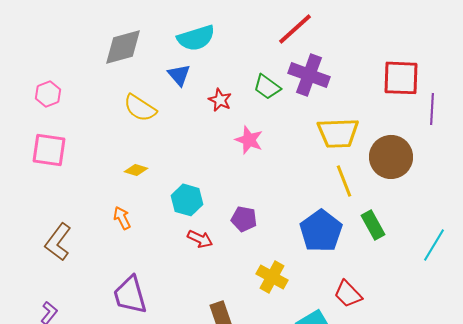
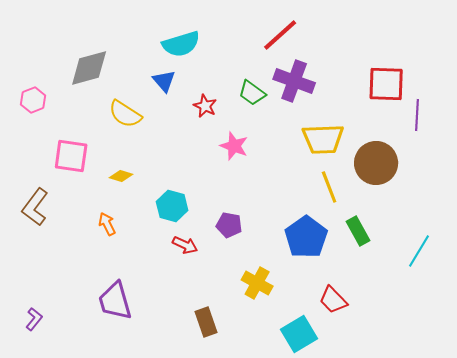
gray diamond: (123, 47) -> (89, 68), moved
pink square: (49, 150) -> (71, 156), moved
brown L-shape: (58, 242) -> (35, 207), moved

